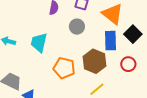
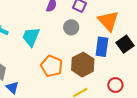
red circle: (128, 64) -> (115, 85), moved

